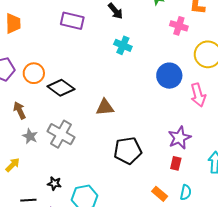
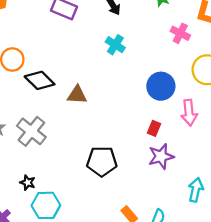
brown triangle: (105, 107) -> (77, 95), moved
red rectangle: (176, 163) -> (154, 128), moved
black star: (54, 183) -> (28, 183), moved

